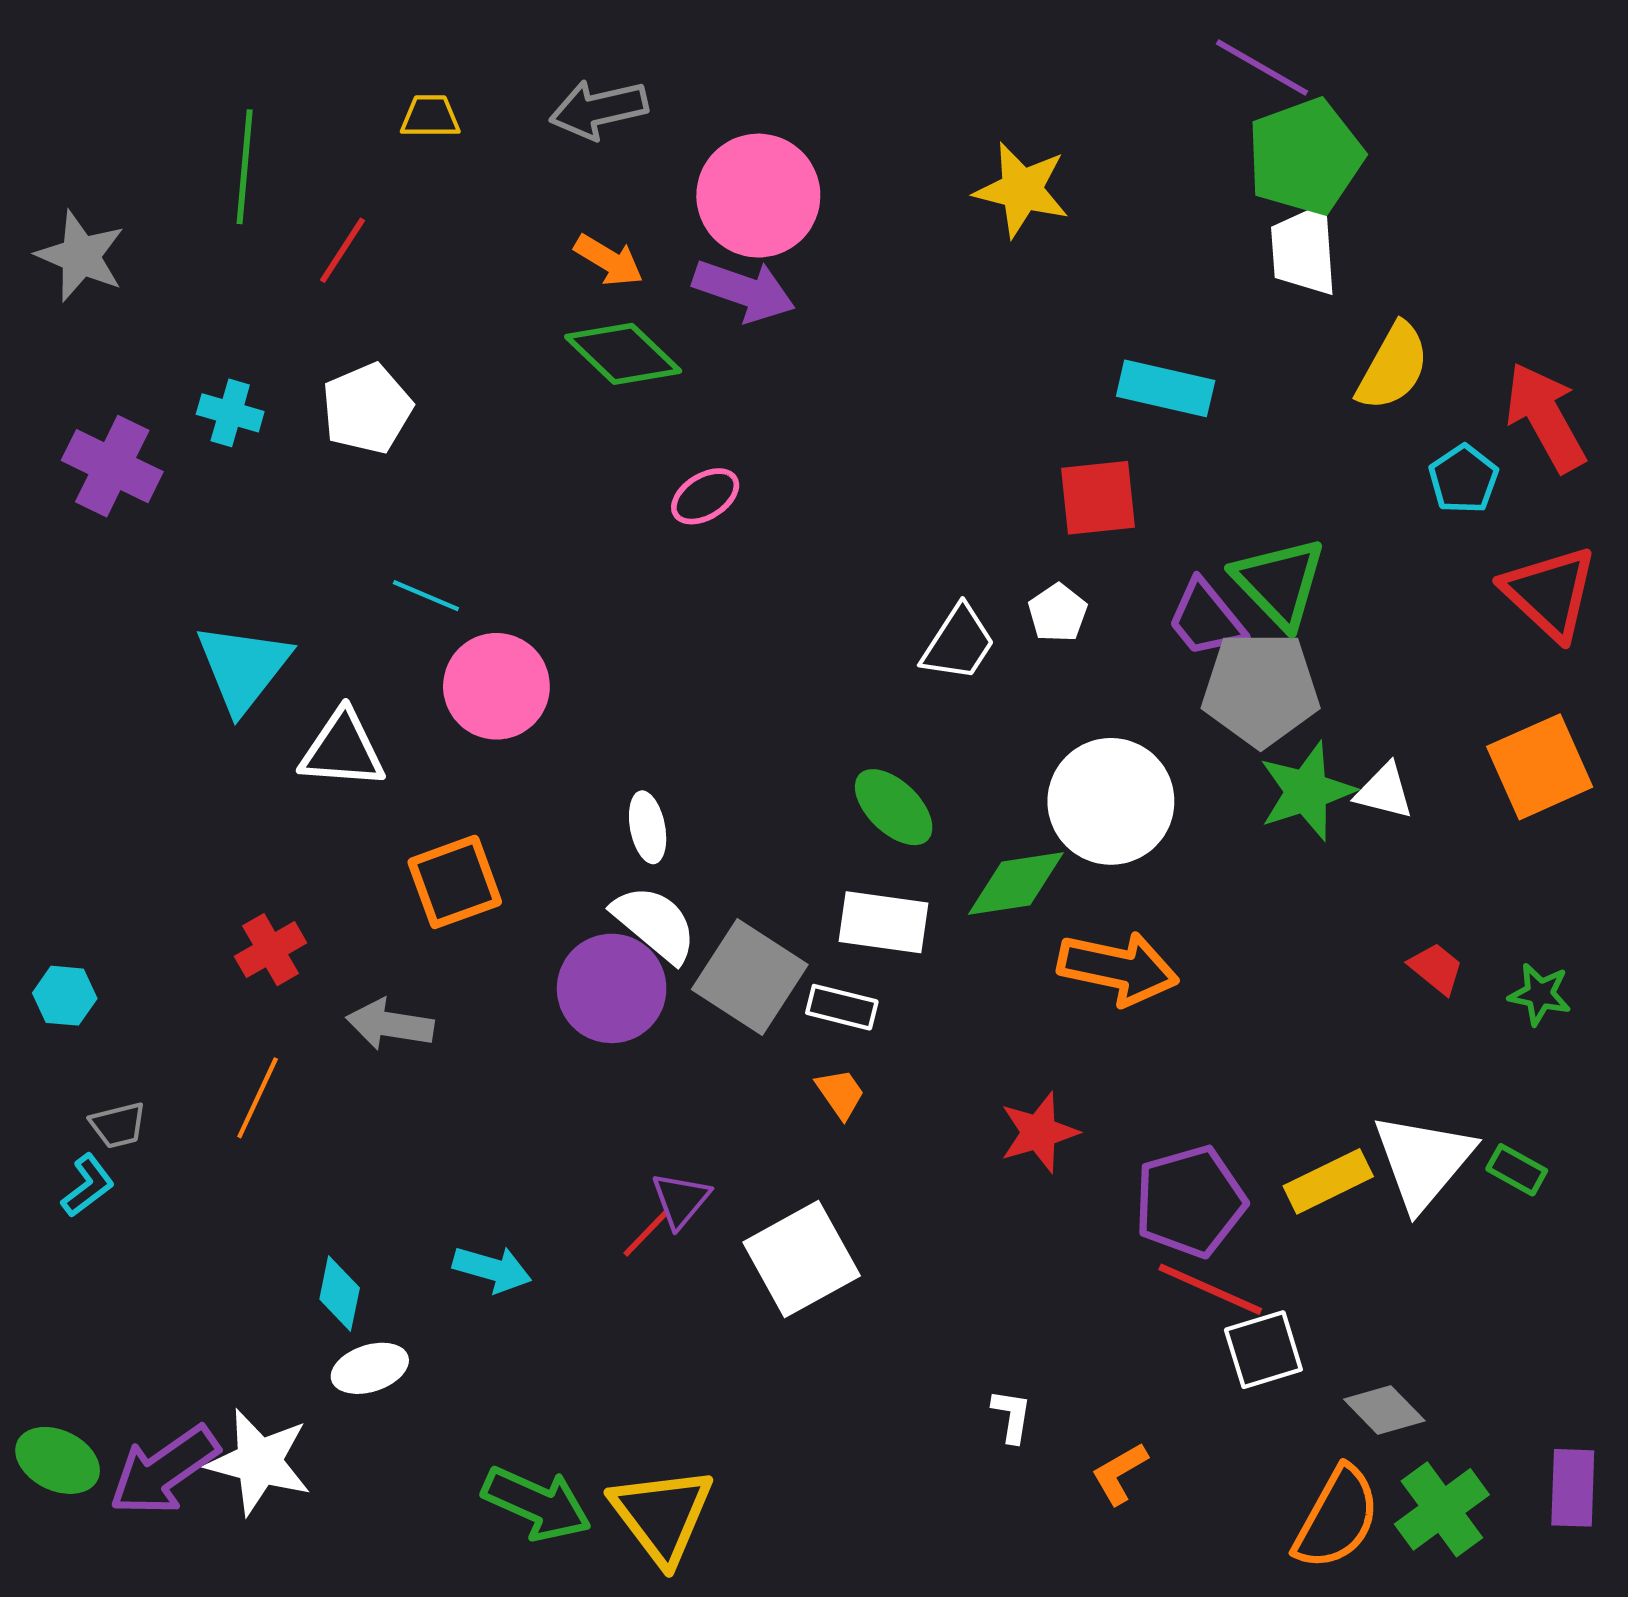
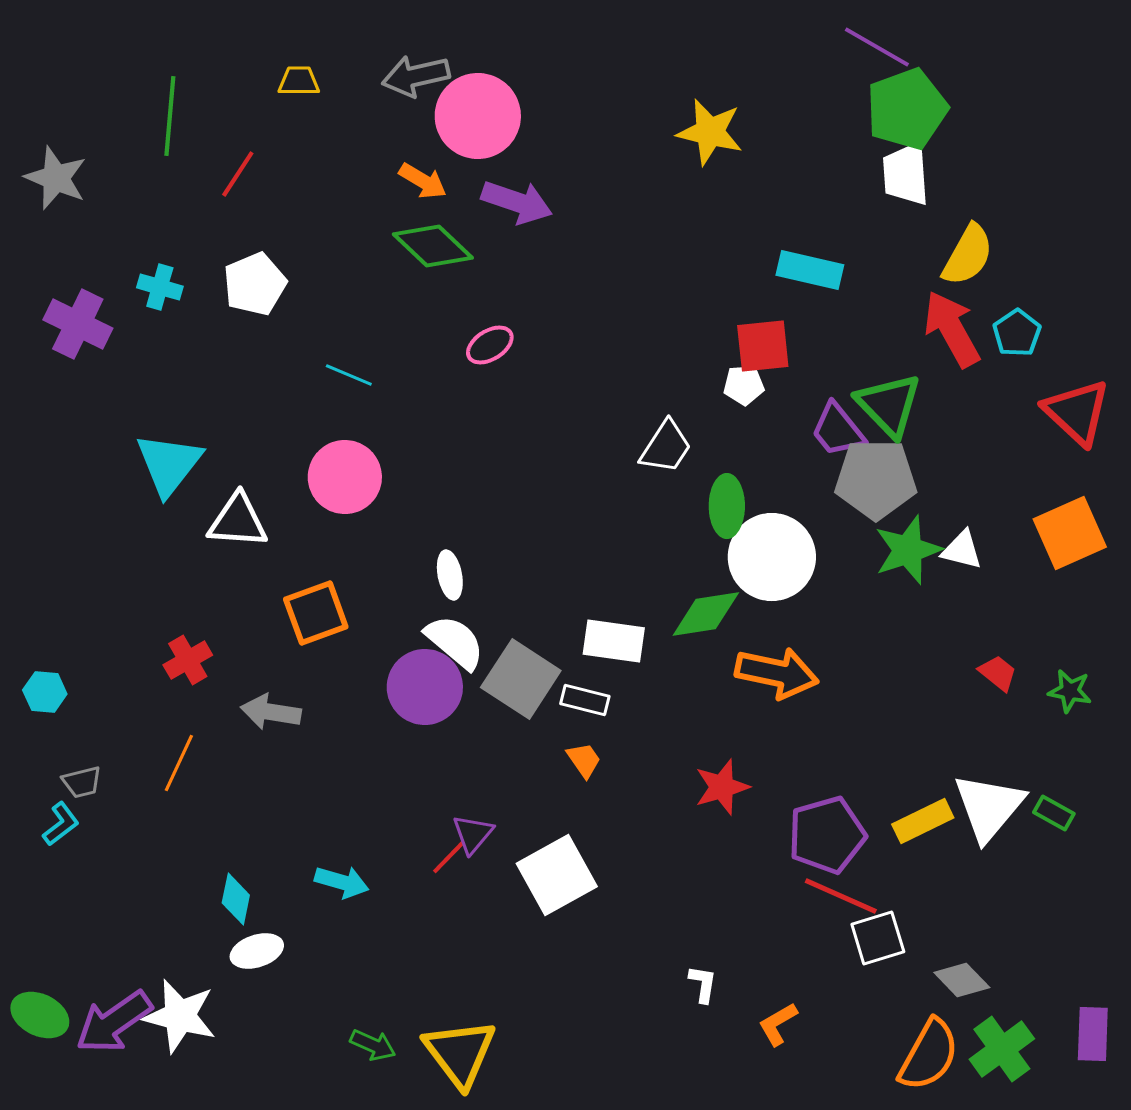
pink circle: (758, 196) -> (478, 116), moved
red arrow: (1545, 417) -> (952, 329), moved
cyan line: (426, 596) -> (349, 375), moved
white pentagon: (1058, 613) -> (744, 385), moved, turned 30
green ellipse: (894, 807) -> (727, 506), moved, turned 46
green arrow: (537, 1504) -> (373, 1045), size x0.6

